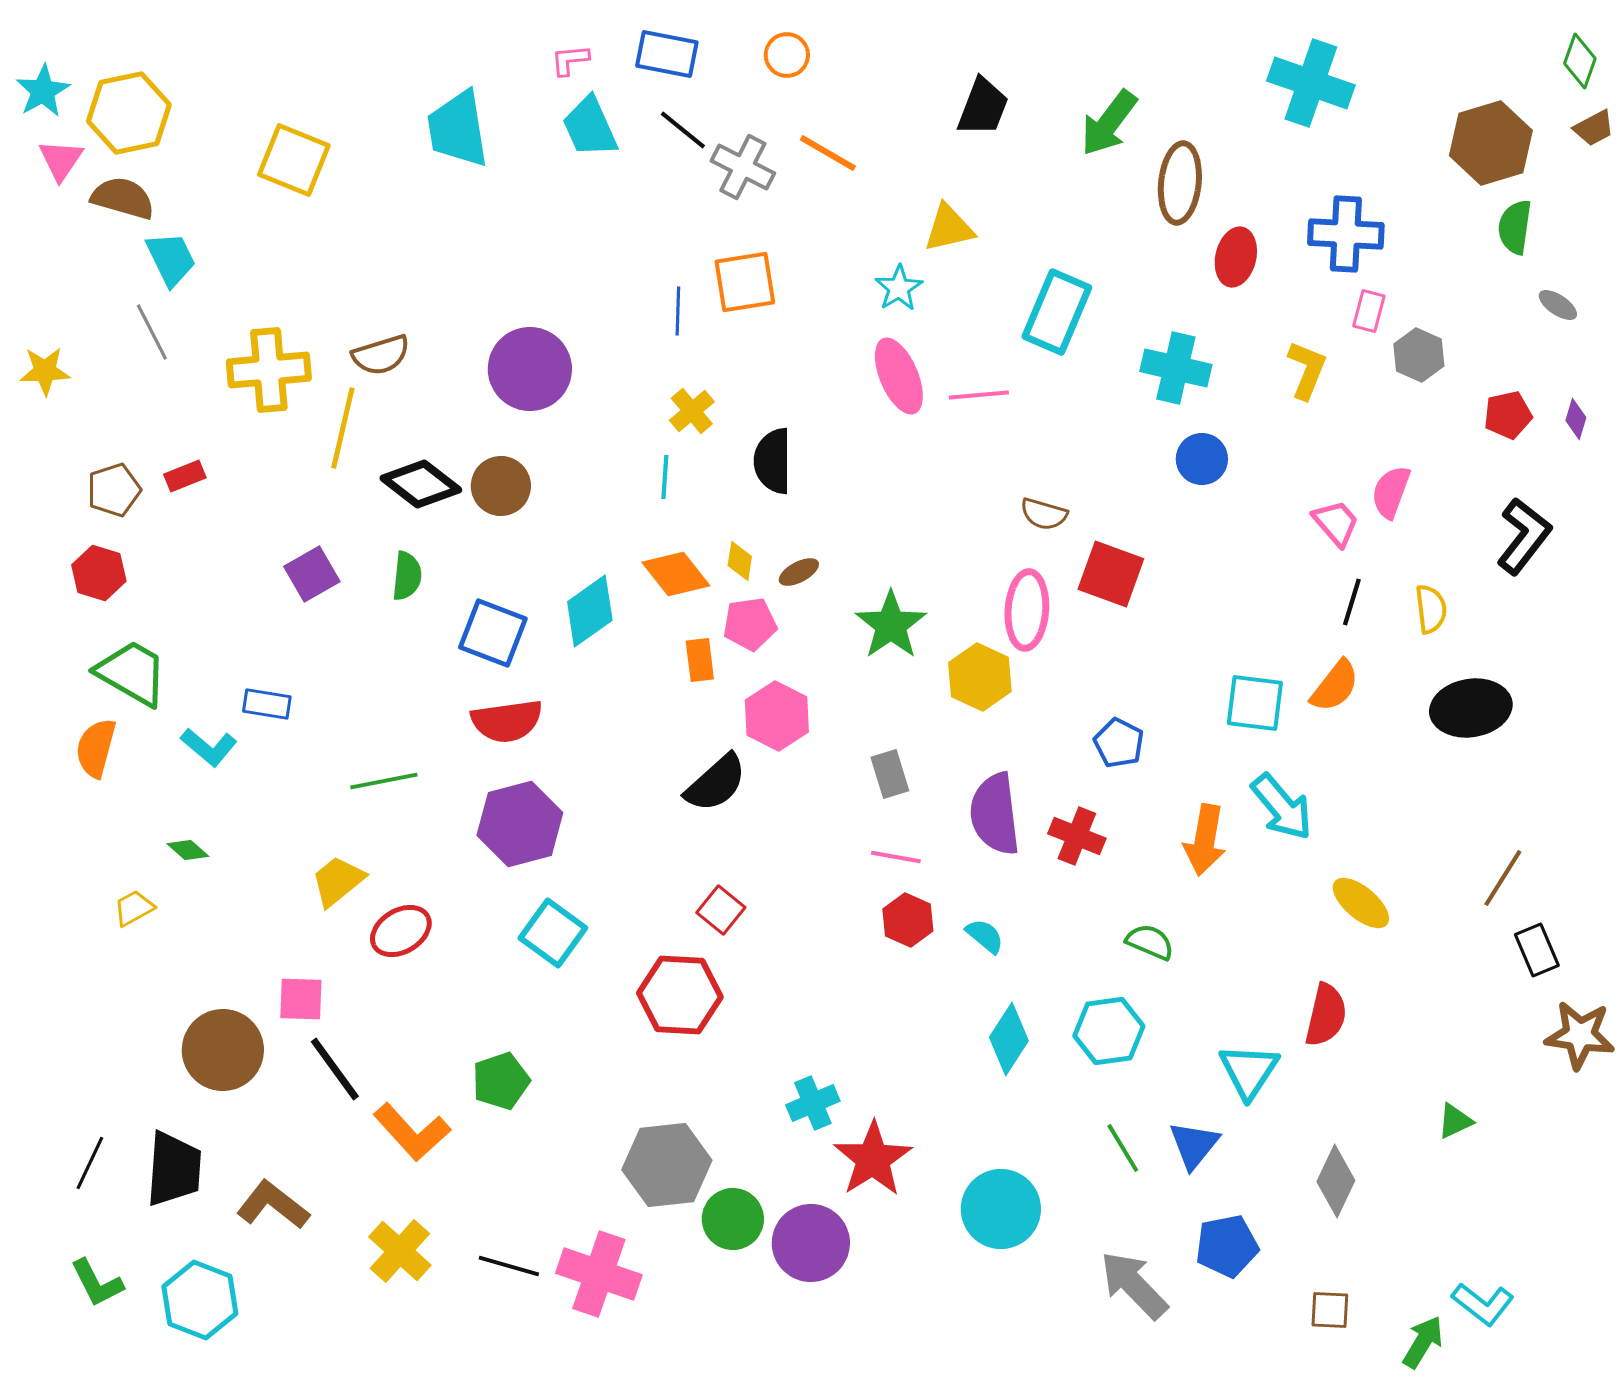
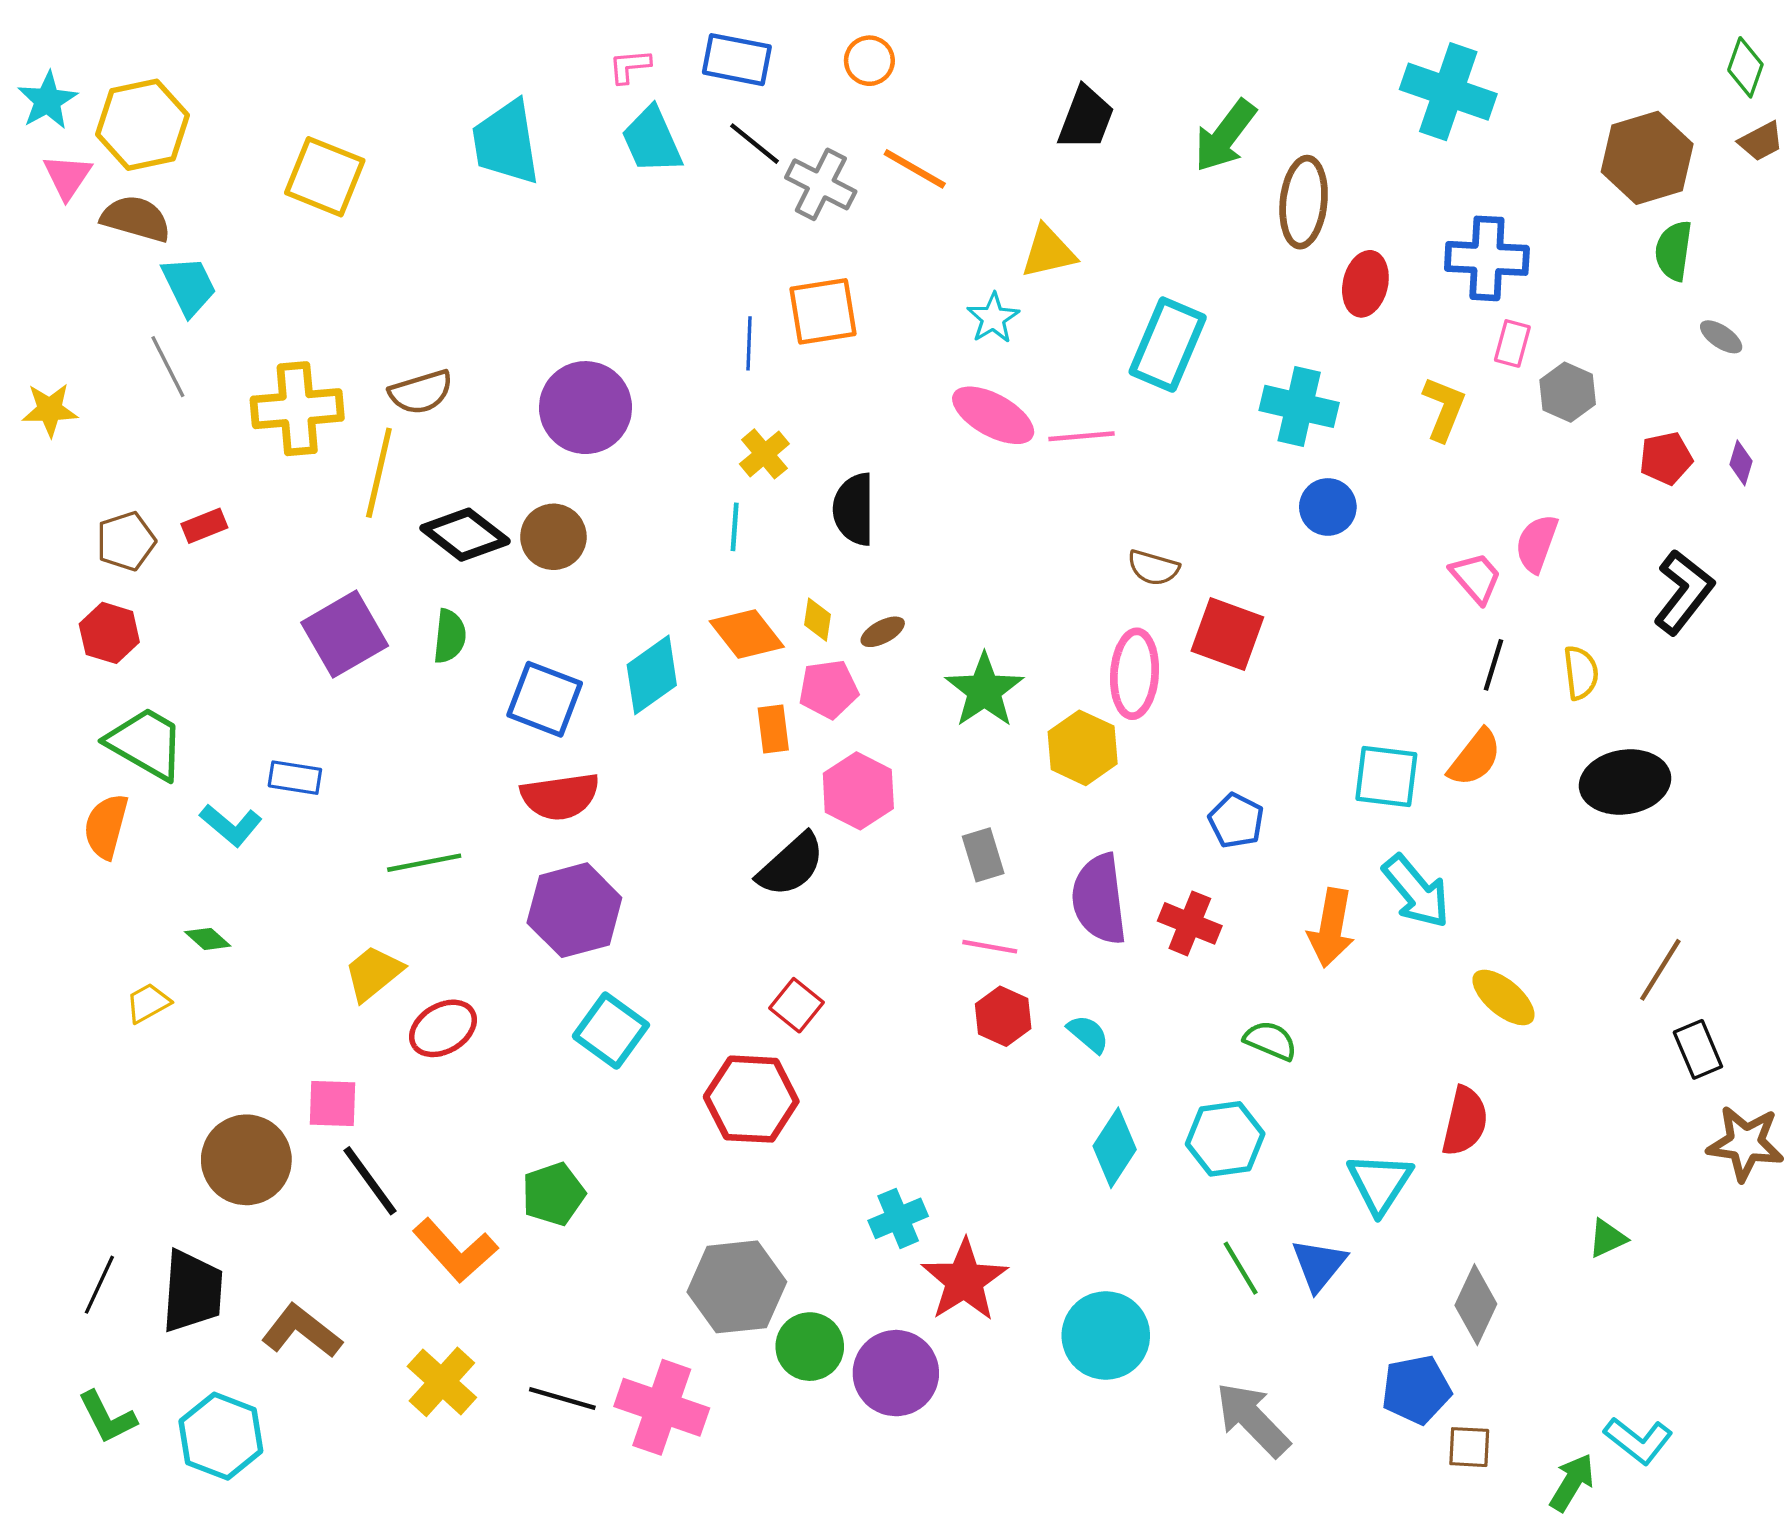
pink ellipse: (899, 376) -> (993, 415), turned -38
purple square: (312, 574) -> (345, 634), size x1.4
blue pentagon: (1227, 1246) -> (1416, 1390), moved

